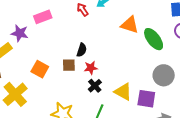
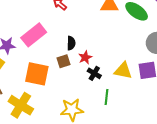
pink rectangle: (43, 17) -> (34, 35), moved, size x1.4
orange square: (40, 69) -> (37, 74), size x1.4

